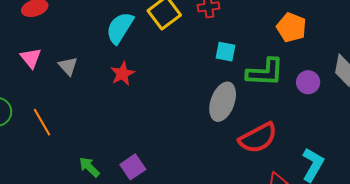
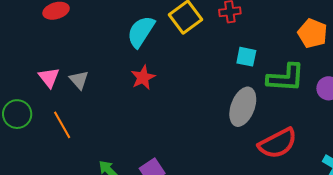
pink triangle: (31, 58) -> (49, 77), moved
gray triangle: (68, 66) -> (79, 80), moved

